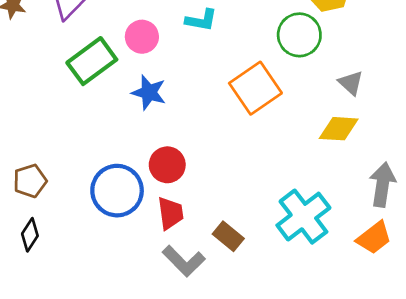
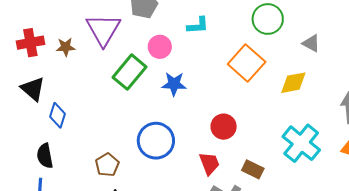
yellow diamond: (339, 129) -> (293, 83), moved
red circle: (167, 165) -> (224, 127), moved
blue circle: (117, 191) -> (156, 141), moved

